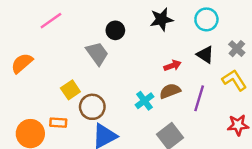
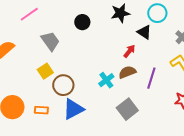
gray trapezoid: (97, 53) -> (50, 41), moved
black triangle: (205, 55) -> (144, 32), moved
red arrow: (172, 66) -> (129, 51), turned -32
orange rectangle: (58, 123) -> (41, 110), moved

